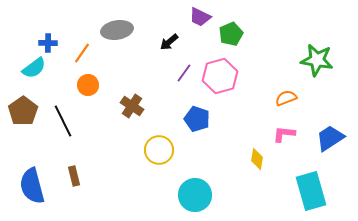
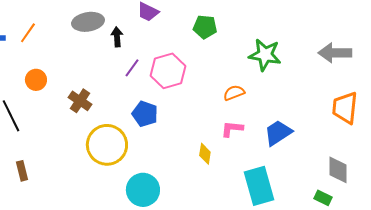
gray ellipse: (117, 30) -> (88, 22), moved
green pentagon: (231, 34) -> (205, 27), moved, turned 30
black arrow: (169, 42) -> (117, 37), turned 126
orange line: (82, 53) -> (28, 33), moved
yellow circle: (159, 150) -> (107, 145), size x1.4

